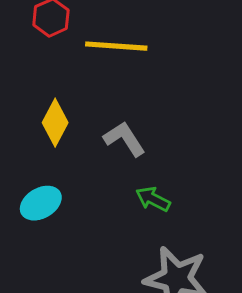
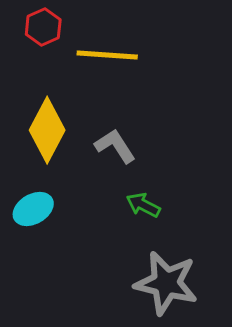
yellow diamond: (55, 123) -> (47, 130), size x1.4

